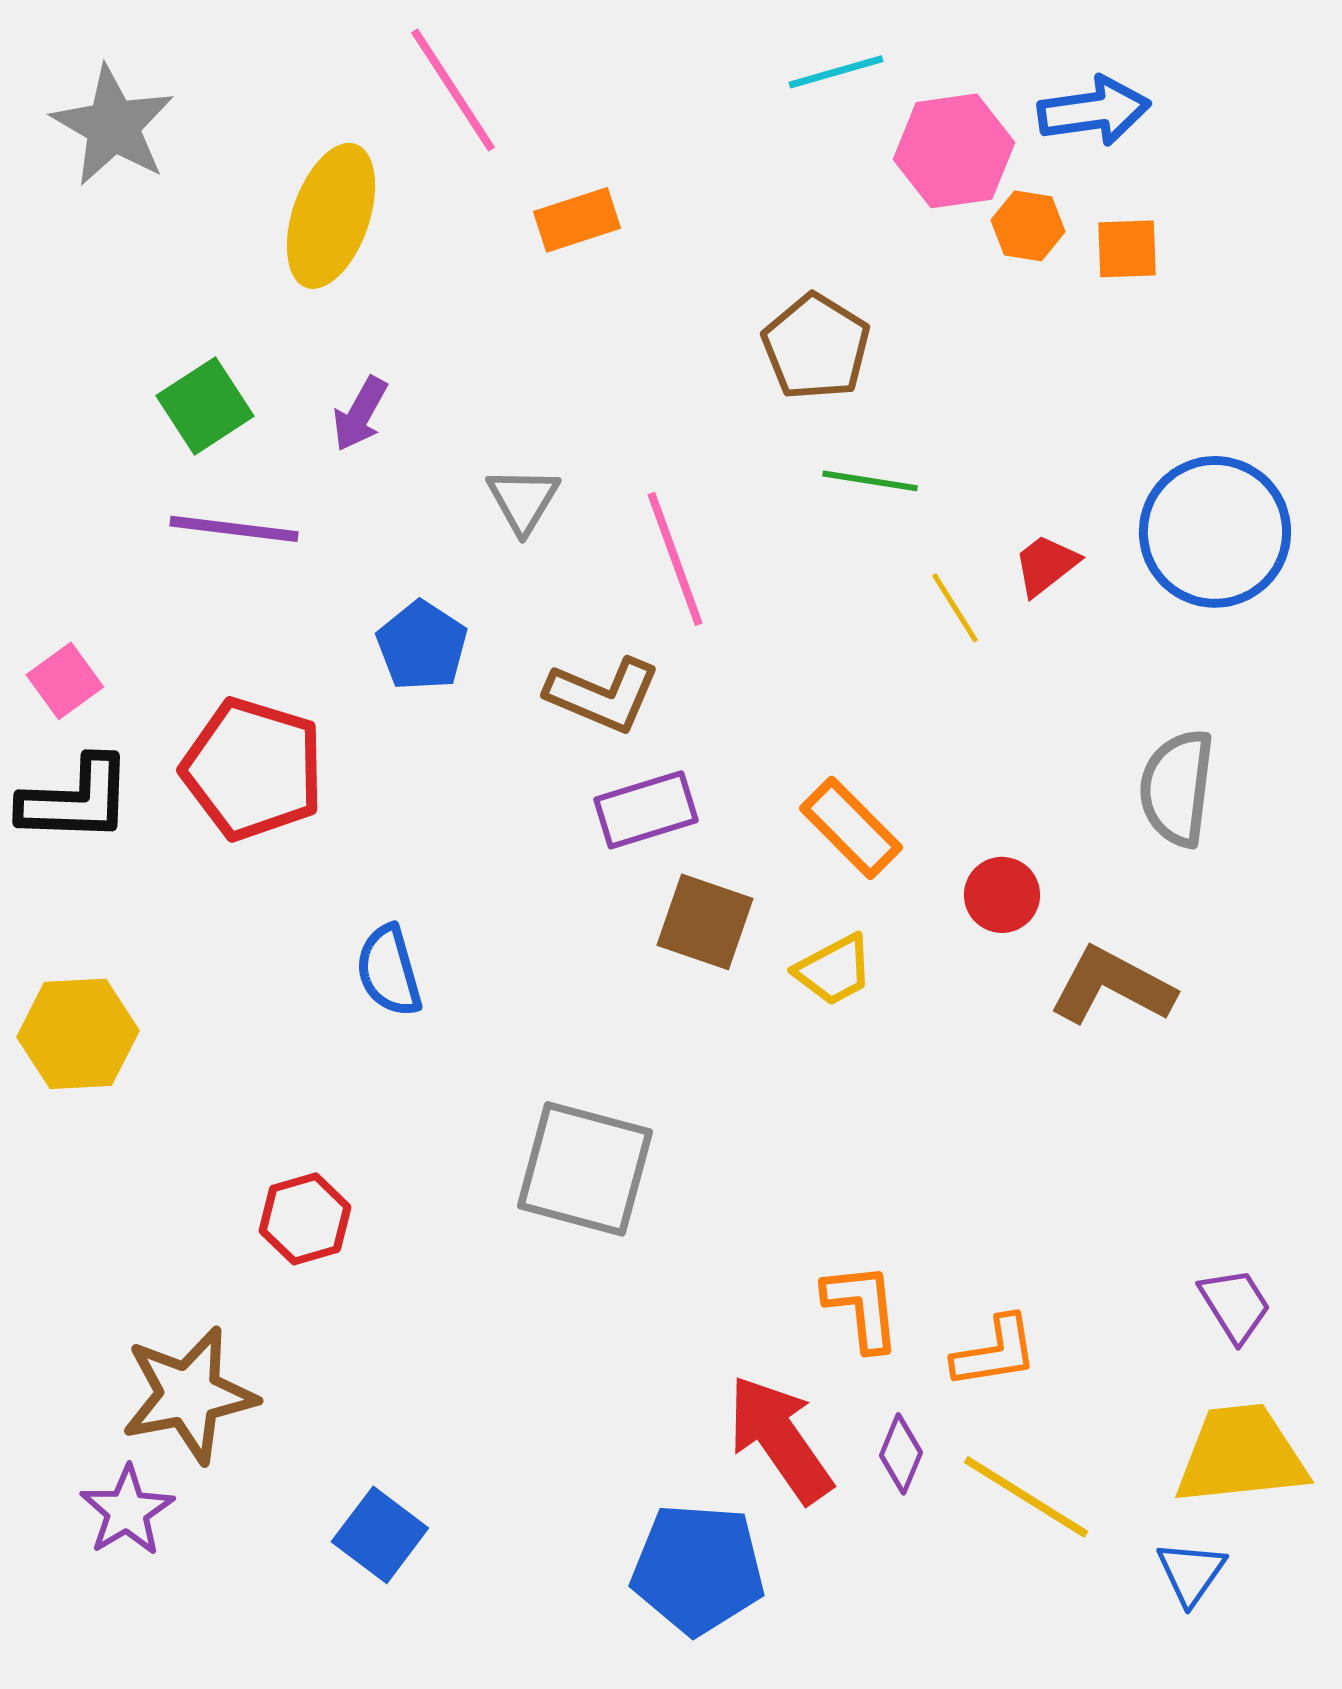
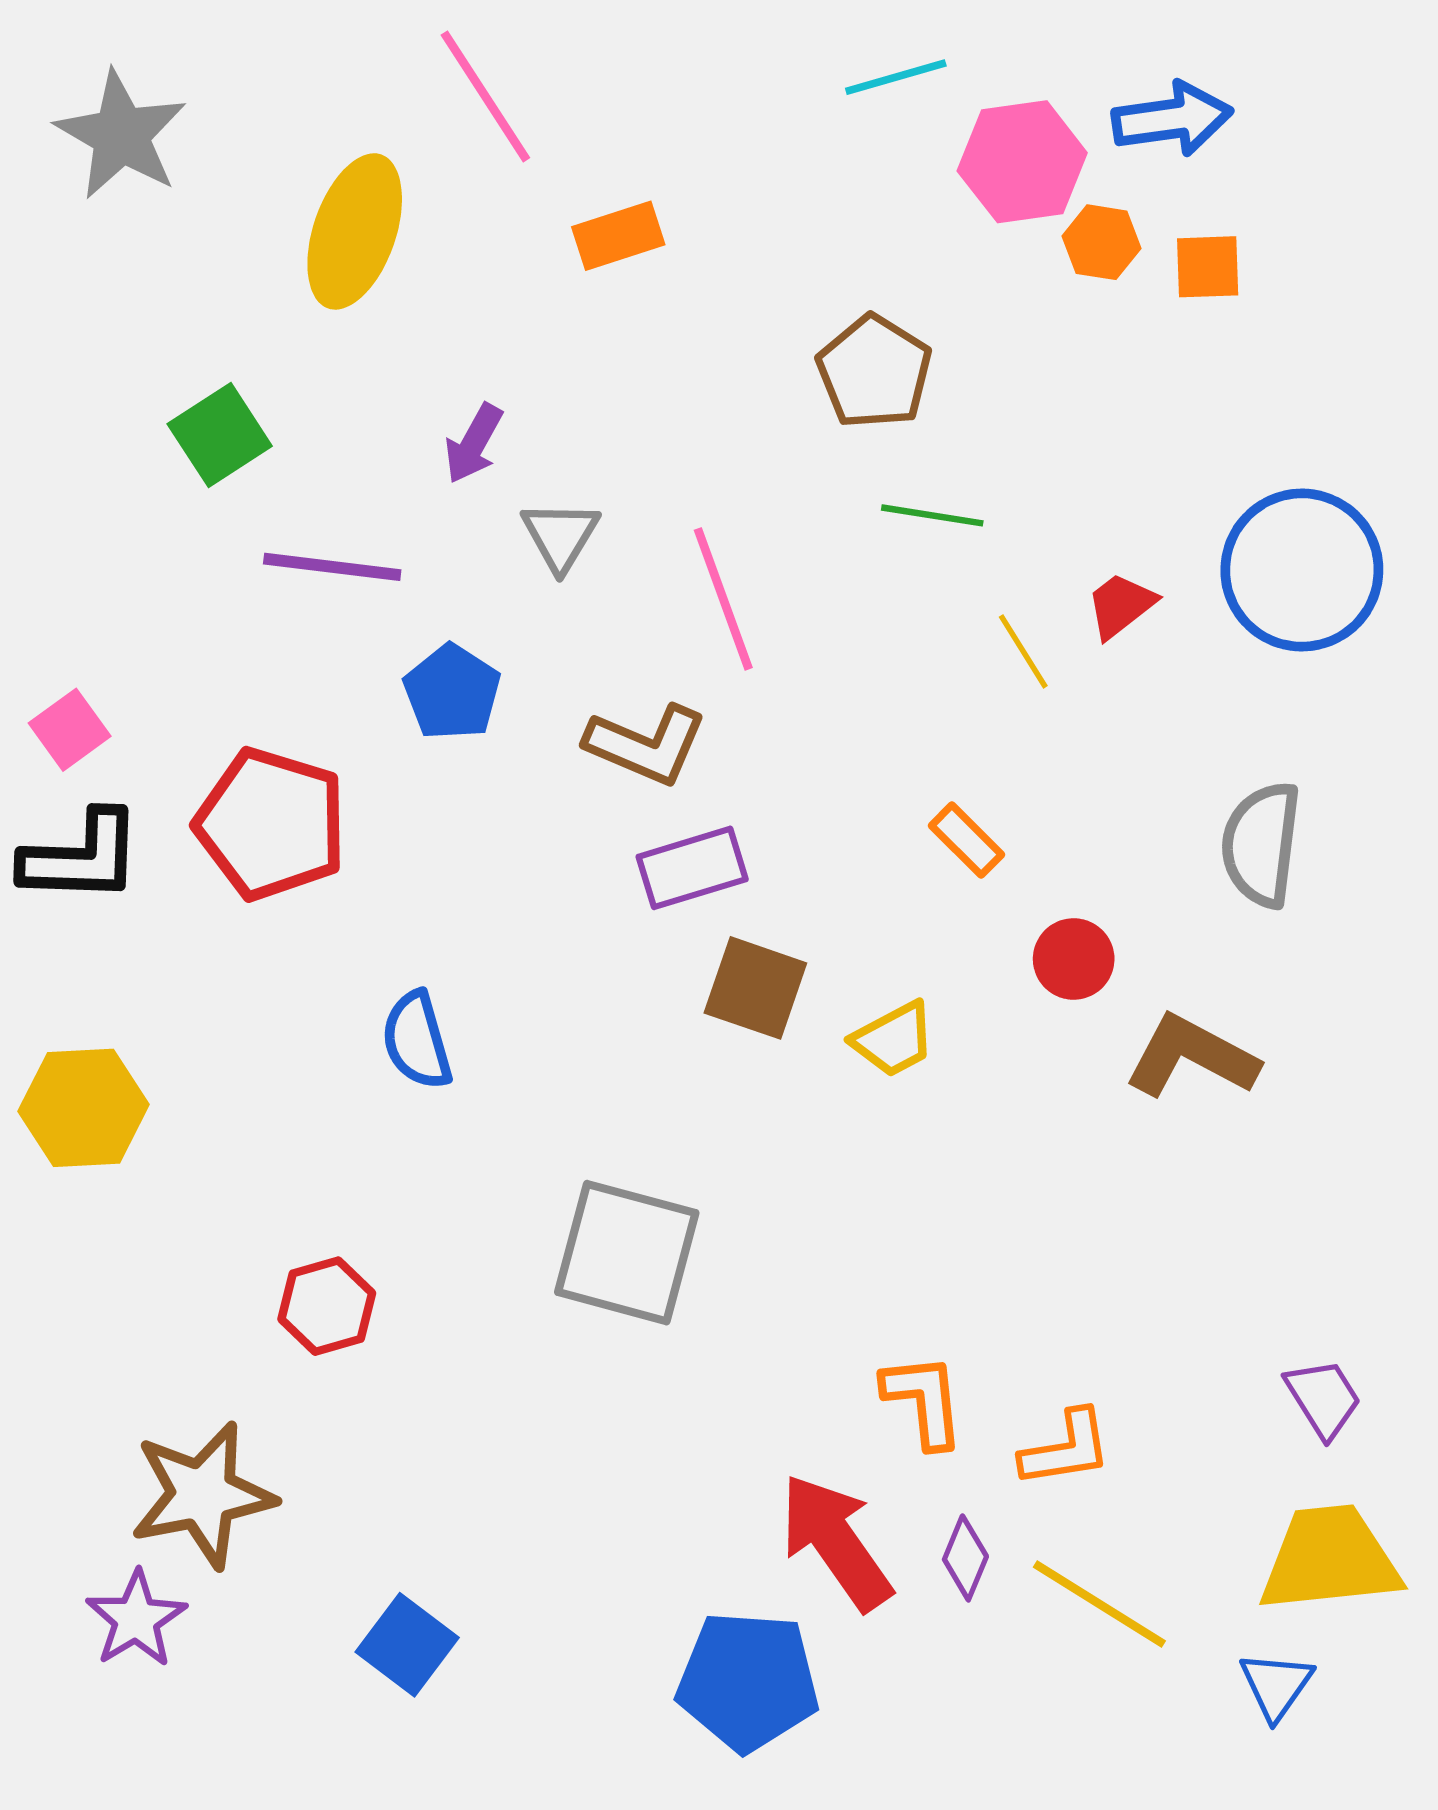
purple arrow: (360, 414) -> (474, 444), moved
purple line: (234, 529) -> (332, 567), moved
orange rectangle: (851, 828) -> (966, 840), moved, size x0.7

